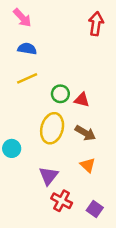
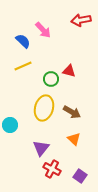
pink arrow: (22, 18) -> (43, 30), moved
red arrow: (96, 24) -> (81, 20), turned -108
blue semicircle: (27, 49) -> (23, 41), turned 35
red triangle: (82, 100) -> (69, 71), moved

